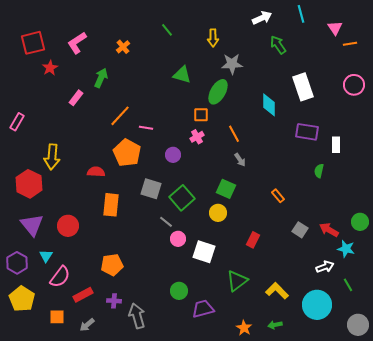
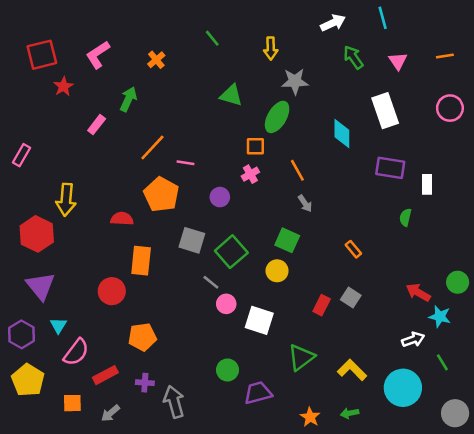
pink triangle: (335, 28) -> (398, 61), moved
red circle: (68, 226) -> (112, 291), moved
gray square: (300, 230) -> (351, 298), moved

